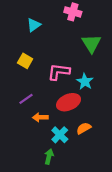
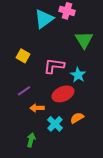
cyan triangle: (34, 25) -> (44, 19), moved, size x1.5
green arrow: (49, 157) -> (31, 140), moved

